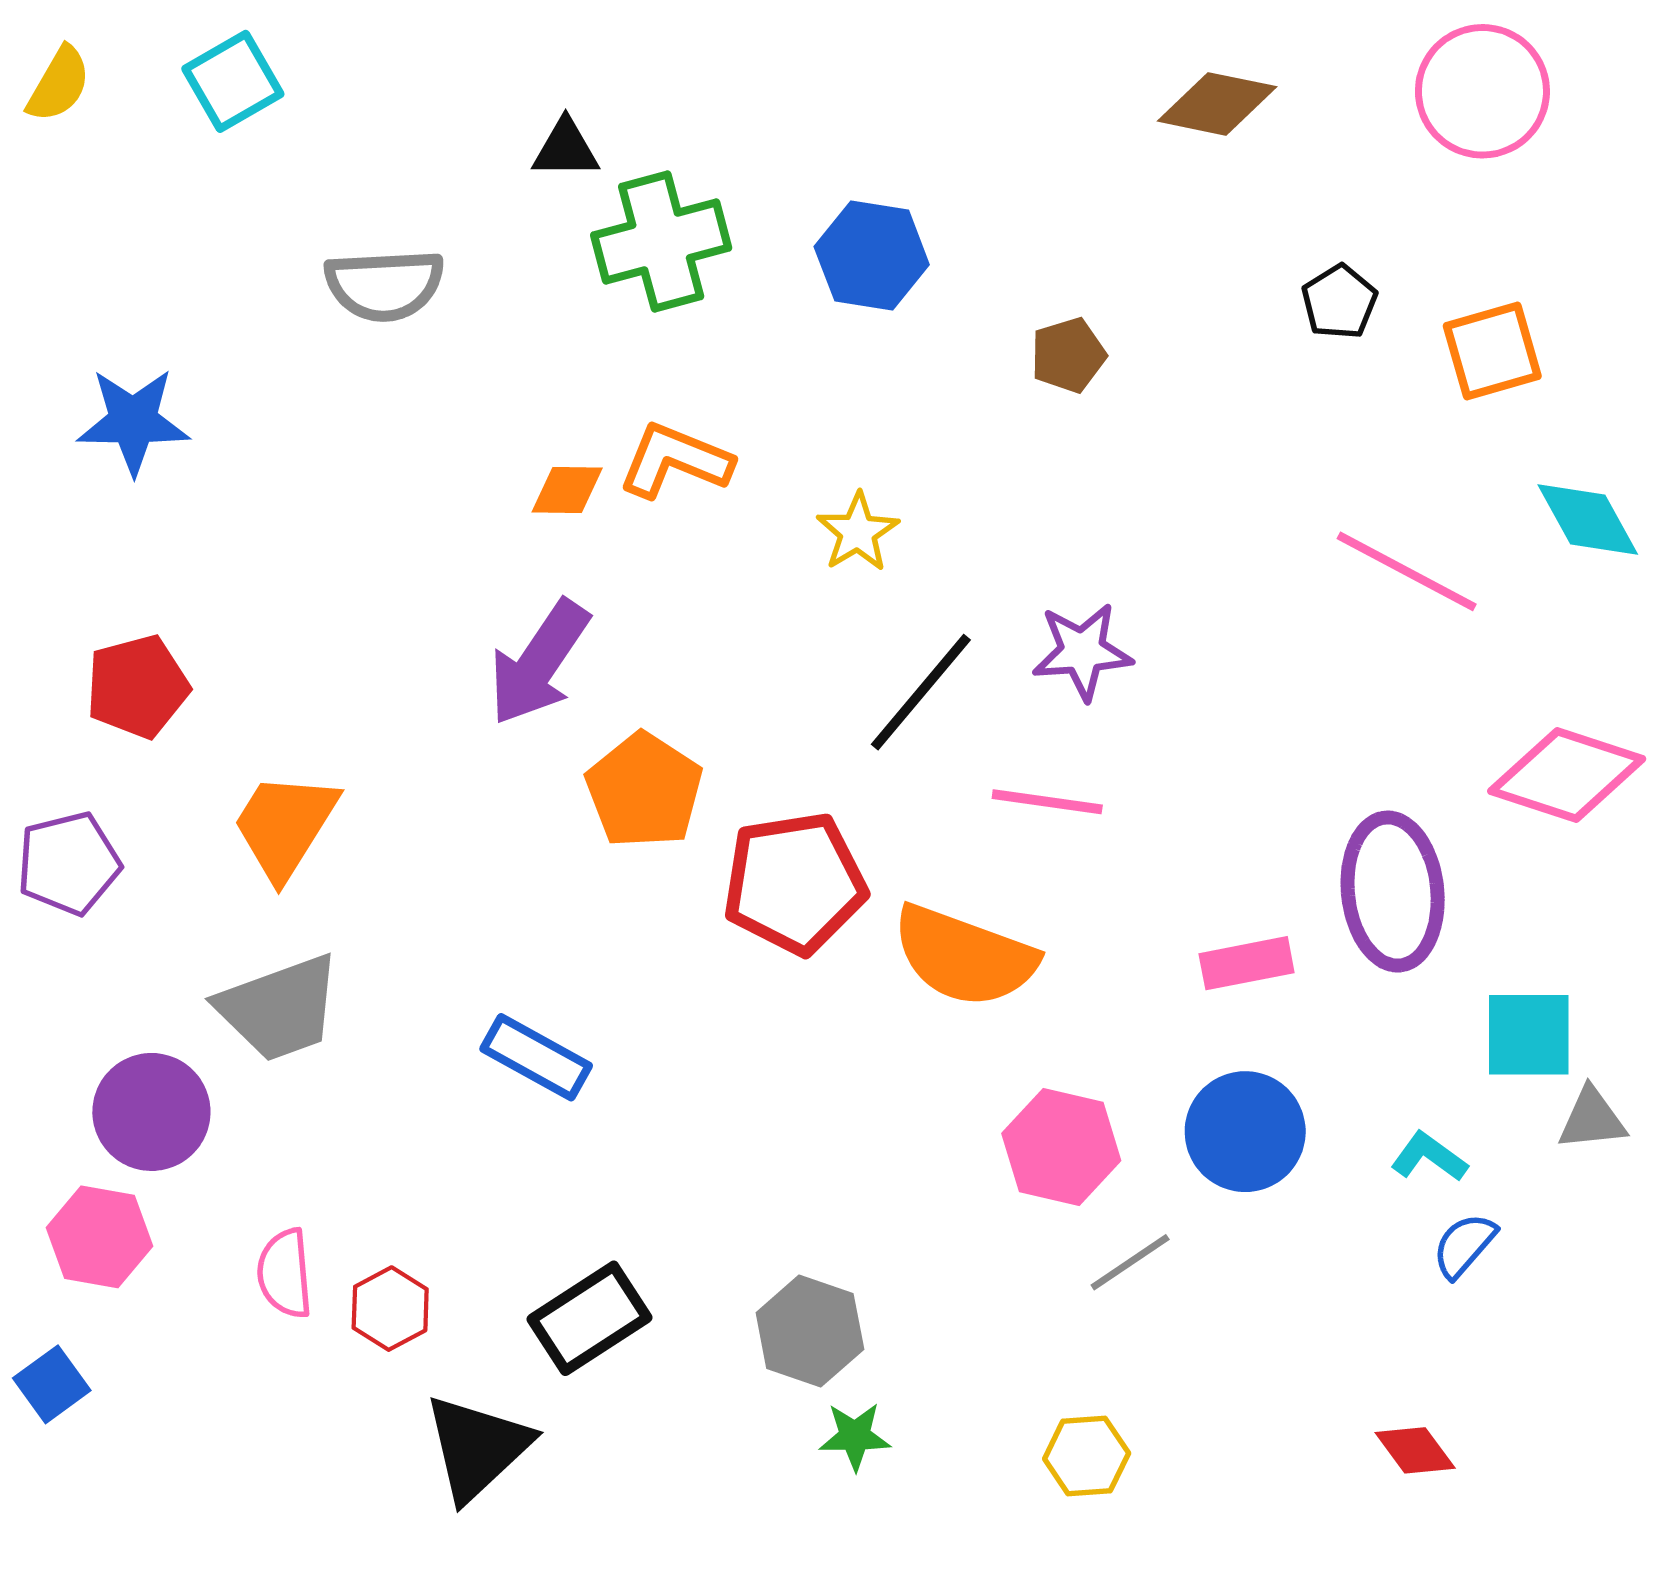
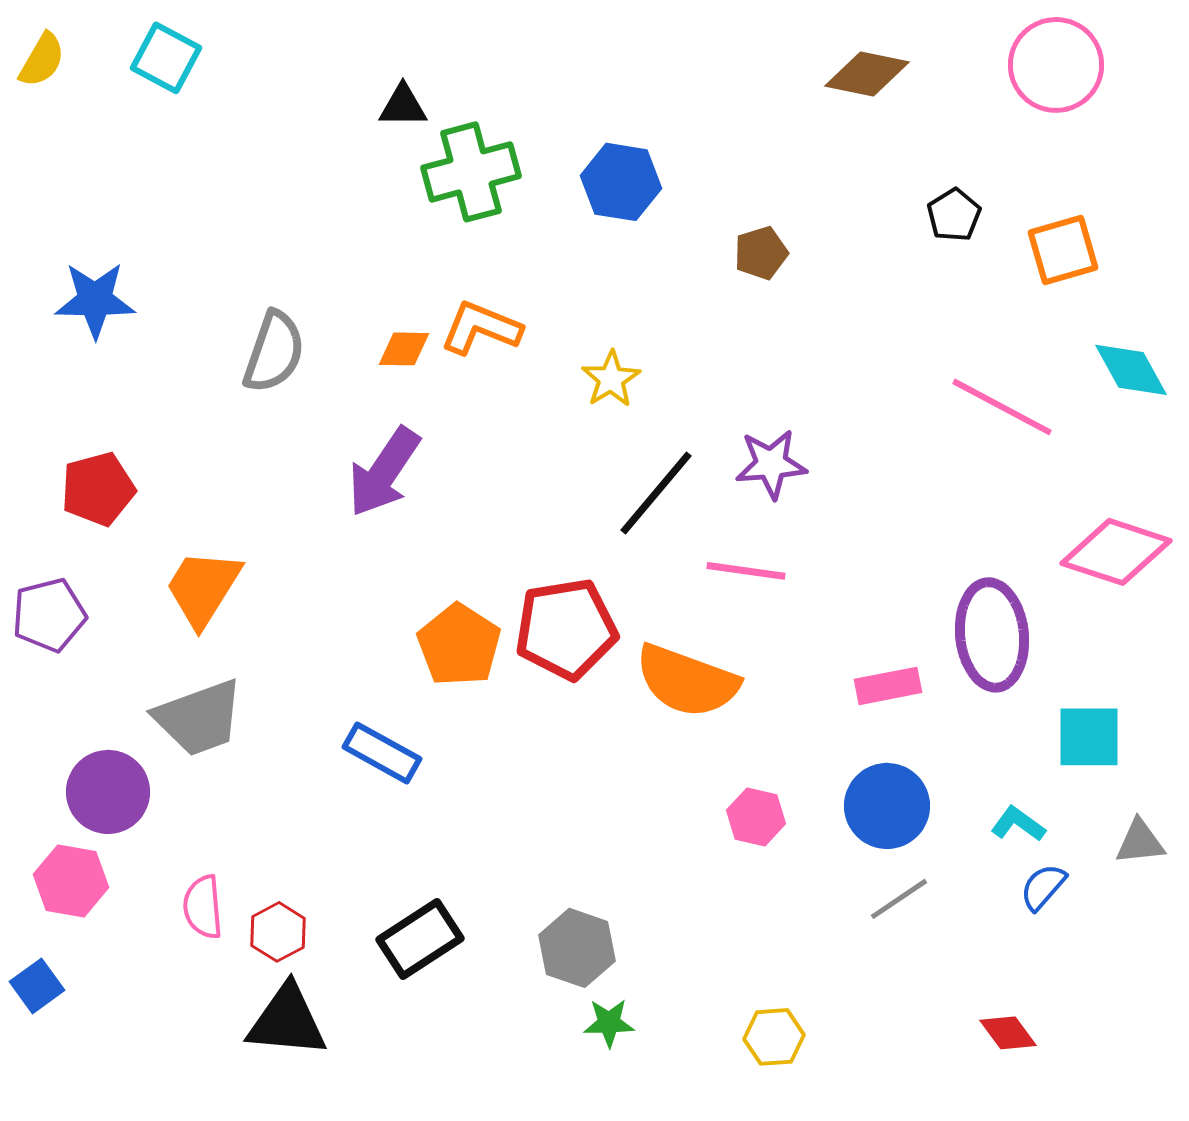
cyan square: (233, 81) -> (166, 58), turned -32
gray semicircle: (385, 285) -> (274, 352), moved, turned -68
orange pentagon: (644, 790) -> (459, 645), moved
gray triangle: (1592, 1119) -> (1140, 842), moved
pink hexagon: (1061, 1147) -> (756, 817), size x0.7
gray line: (1130, 1262) -> (899, 899), moved
black triangle: (477, 1448) -> (287, 1021), moved, turned 48

